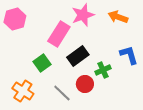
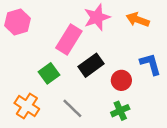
green cross: (103, 70) -> (120, 111), moved
red circle: (85, 84) -> (121, 80), moved

